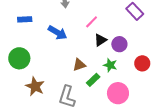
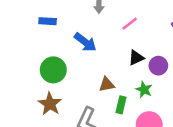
pink line: (92, 22) -> (130, 24), moved
green circle: (19, 58) -> (53, 70), moved
green rectangle: (93, 80) -> (121, 105), turned -40

